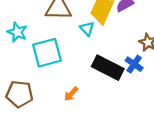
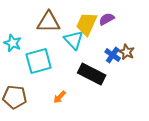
cyan triangle: (87, 29) -> (74, 40), size x1.5
blue cross: (134, 64) -> (113, 55), moved

